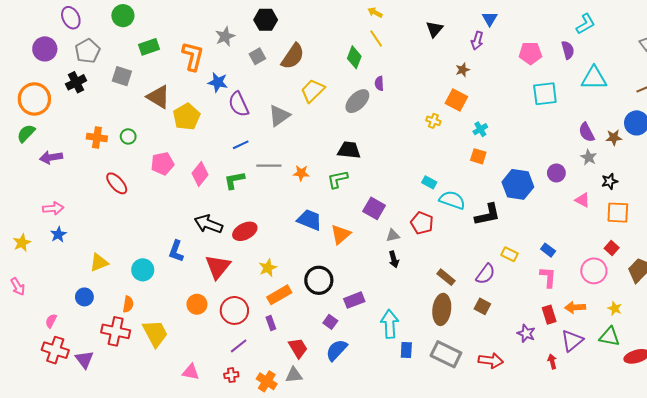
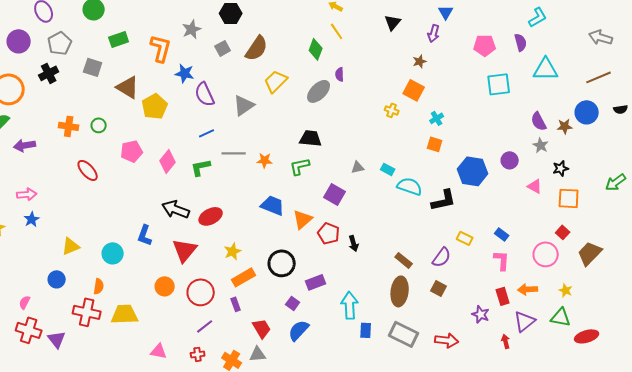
red pentagon: (422, 223) -> (329, 233), moved
gray triangle: (393, 235) -> (358, 167), moved
yellow trapezoid: (155, 333) -> (125, 314), turned -64

